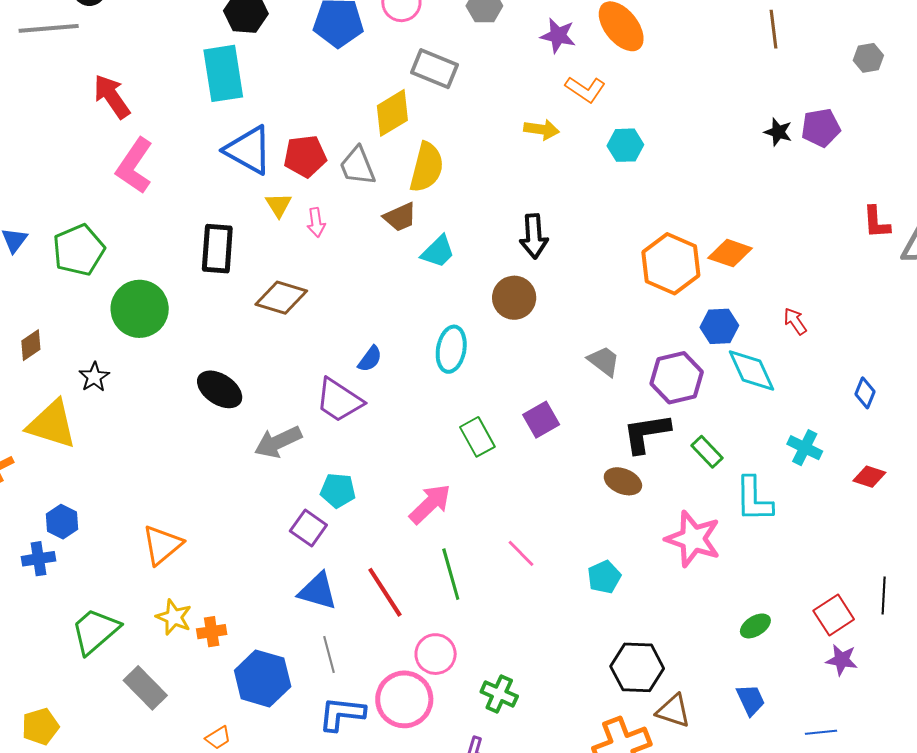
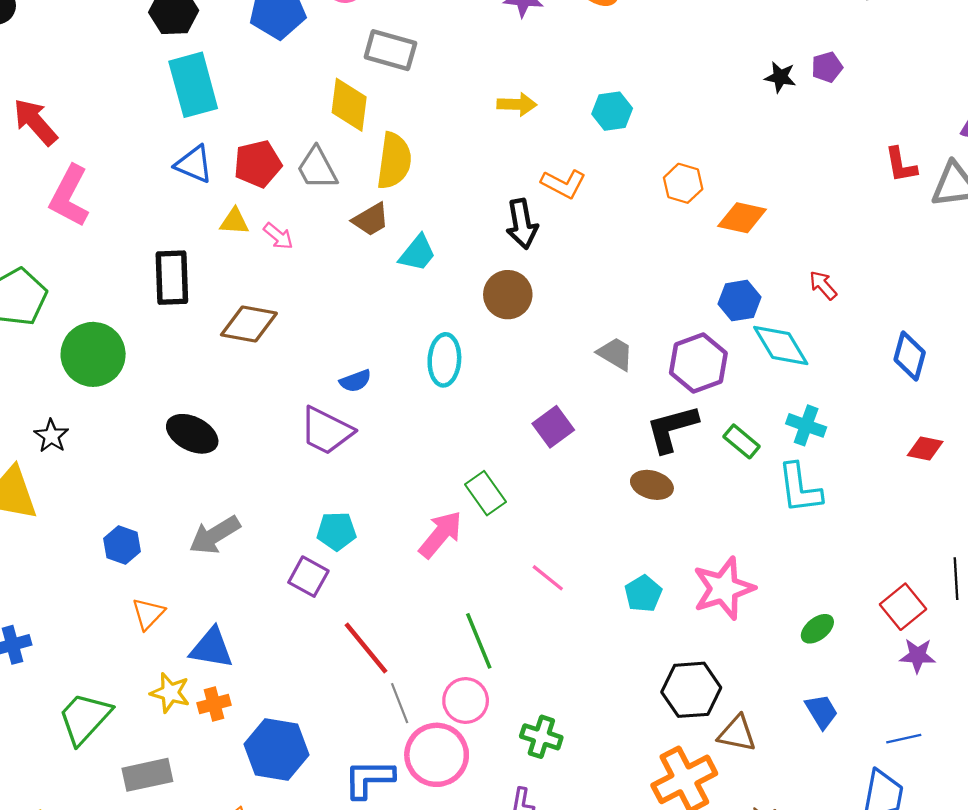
cyan rectangle: (223, 73) -> (193, 85), moved
orange L-shape: (585, 89) -> (563, 184), moved
yellow diamond: (392, 113) -> (349, 105), turned -45
purple pentagon: (821, 128) -> (827, 67), size x0.7
blue triangle: (248, 150) -> (194, 164), size x0.7
yellow triangle: (279, 205) -> (234, 221), turned -48
pink arrow: (316, 222) -> (278, 236), turned -36
orange hexagon: (671, 264) -> (683, 183), moved, size x0.6
blue semicircle: (370, 359) -> (355, 381), turned 40
blue diamond: (865, 393) -> (910, 356), size x1.4
green rectangle: (477, 437) -> (485, 493), moved
gray arrow: (278, 442) -> (215, 535), moved
cyan cross: (805, 448) -> (806, 425), moved
blue hexagon: (62, 522) -> (122, 545), moved
pink star: (693, 539) -> (724, 588), moved, turned -30
orange triangle: (162, 545) -> (148, 614), size x0.7
green line: (451, 574) -> (479, 641), moved
blue triangle: (318, 591) -> (212, 648), moved
red line: (385, 592) -> (366, 648), moved
gray line: (329, 654) -> (400, 703), moved
gray rectangle: (145, 688) -> (147, 775), turned -51

